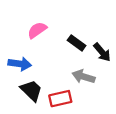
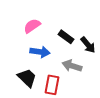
blue arrow: (20, 64) -> (40, 52), moved
red rectangle: (60, 99) -> (52, 85), turned -66

